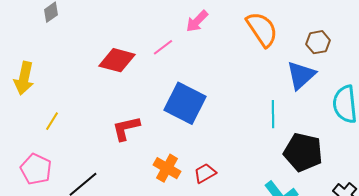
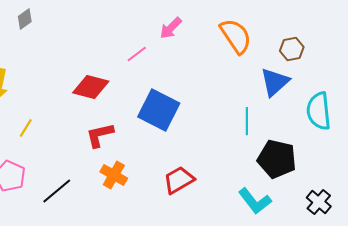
red diamond: (117, 60) -> (91, 87), moved
orange cross: (167, 168) -> (114, 175), moved
red trapezoid: (205, 173) -> (179, 180), size x1.4

